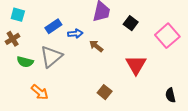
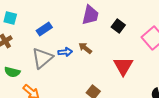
blue arrow: (75, 34) -> (65, 52), moved
green semicircle: (25, 62) -> (12, 72), moved

